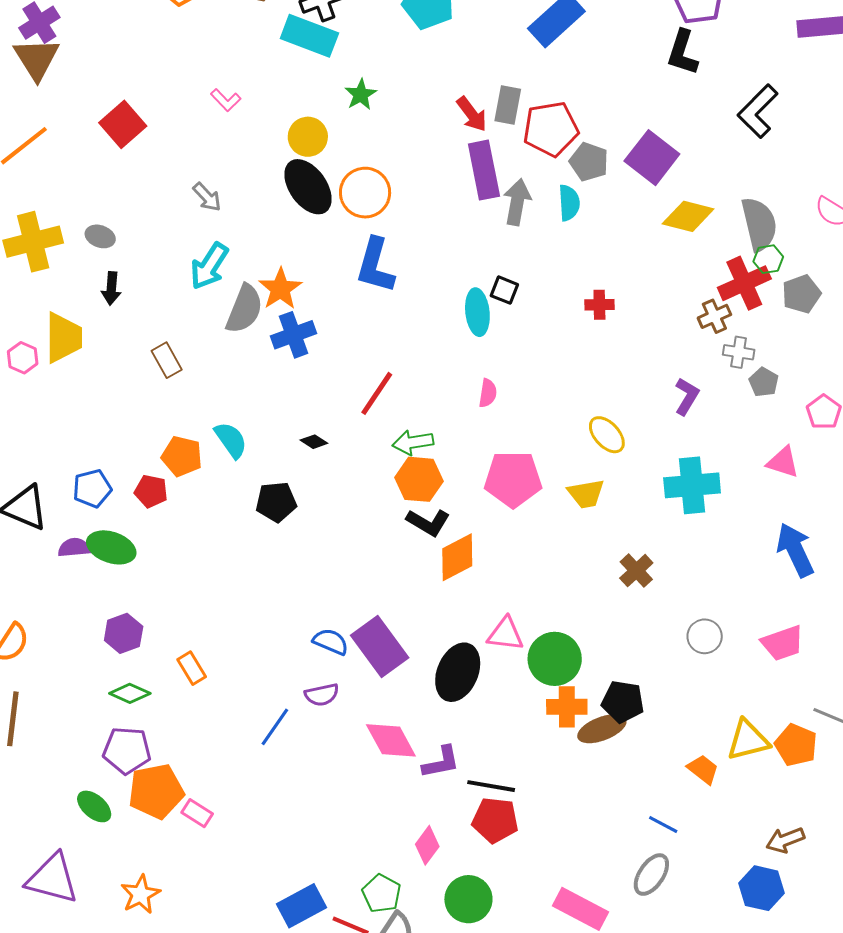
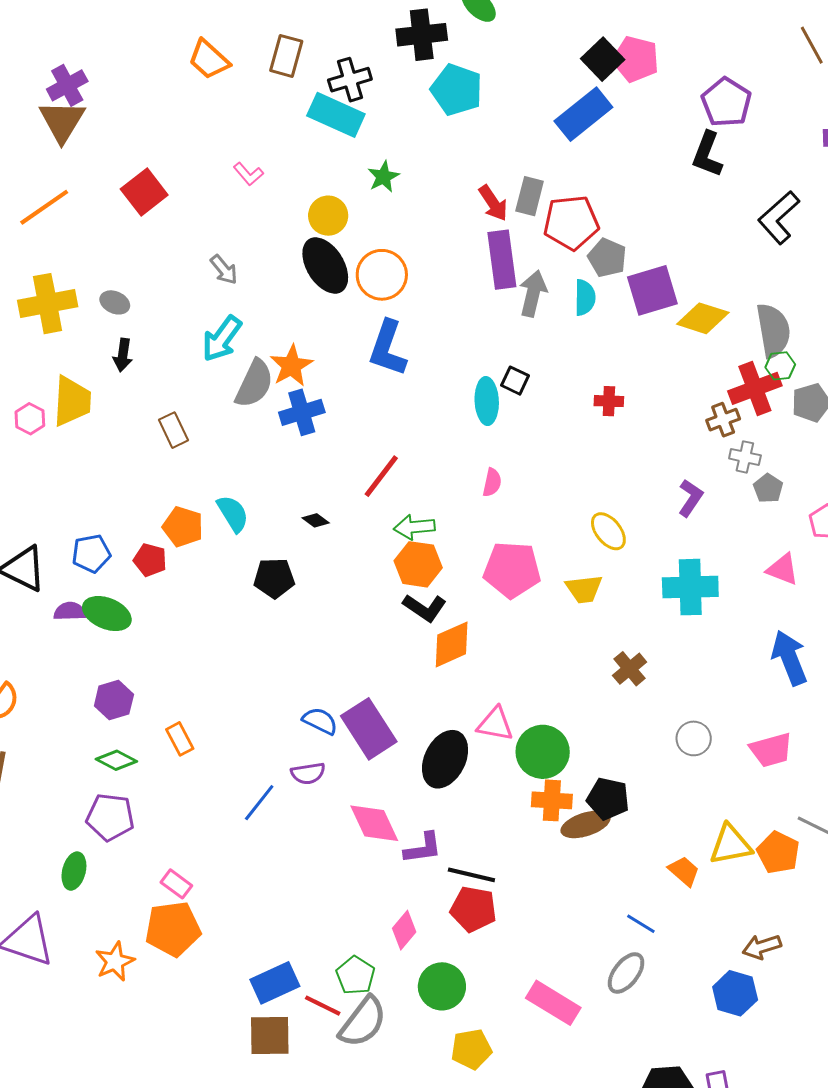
purple square: (652, 158) -> (652, 290), moved, turned 32
orange pentagon: (156, 791) -> (173, 929), moved
green ellipse: (94, 806) -> (74, 871), turned 60

